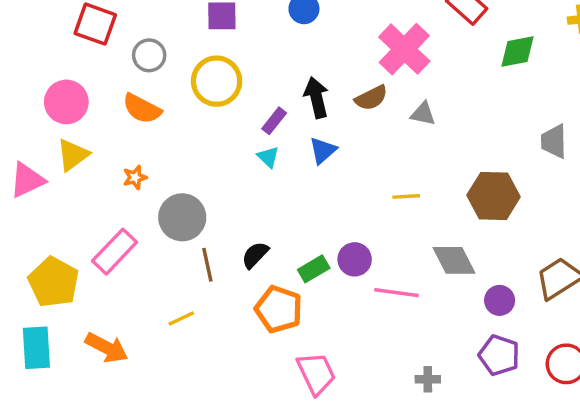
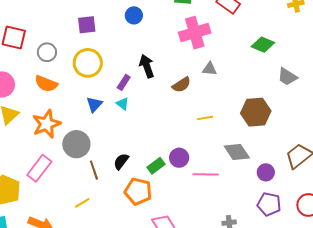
pink cross: (404, 49) -> (195, 33), turned 36
green diamond: (517, 51) -> (263, 45), moved, turned 40
brown semicircle: (371, 98) -> (181, 85), moved
gray trapezoid: (554, 141) -> (287, 77), turned -50
blue triangle: (323, 150) -> (94, 104), moved
orange star: (135, 177) -> (46, 124), size x2.0

